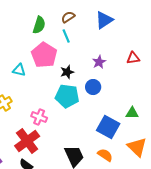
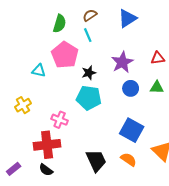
purple star: (99, 62) -> (122, 62), size x1.5
blue circle: (93, 87) -> (131, 88), moved
green triangle: (132, 113) -> (157, 87), moved
red cross: (27, 141) -> (47, 145), turned 30

